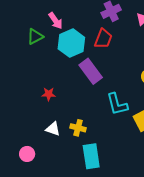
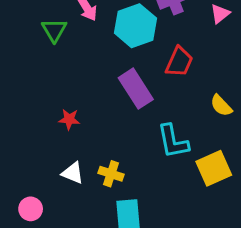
green triangle: (35, 37) -> (54, 30), turned -36
red trapezoid: (103, 39) -> (179, 62), moved
cyan hexagon: (71, 43) -> (136, 26), moved

